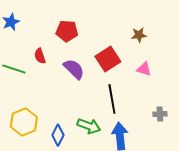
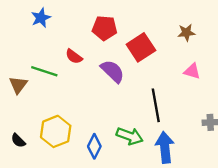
red semicircle: (40, 56) -> (74, 56), turned -35
red square: (108, 59) -> (141, 47), moved

